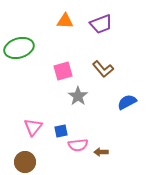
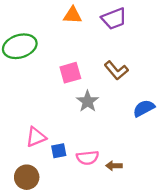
pink triangle: (33, 127) -> (36, 137), turned 30
blue square: (61, 131) -> (59, 151), moved

